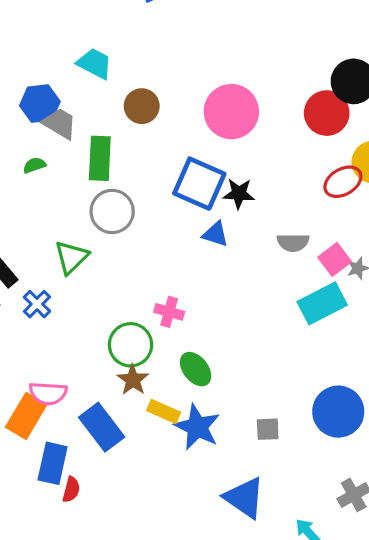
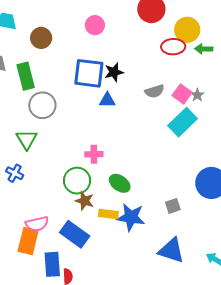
pink circle: (231, 112) -> (95, 25), size x0.6
red ellipse: (343, 182) -> (173, 47), turned 45

